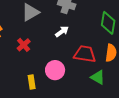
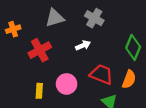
red cross: (24, 45) -> (40, 50), size x1.5

